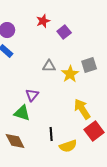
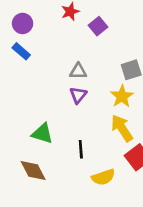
yellow star: (70, 74) -> (122, 96), moved
purple triangle: (32, 95) -> (78, 95), moved
black line: (51, 134) -> (81, 149), moved

